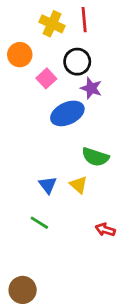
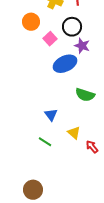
yellow triangle: (79, 185) -> (74, 133), moved
red arrow: (105, 230) -> (92, 147), turned 32

